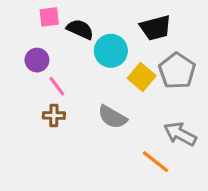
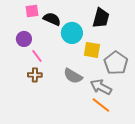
black trapezoid: (156, 28) -> (101, 18), turned -60
gray pentagon: (177, 71) -> (116, 63), moved
yellow square: (142, 77) -> (92, 50), turned -30
gray arrow: (180, 134) -> (101, 87), moved

